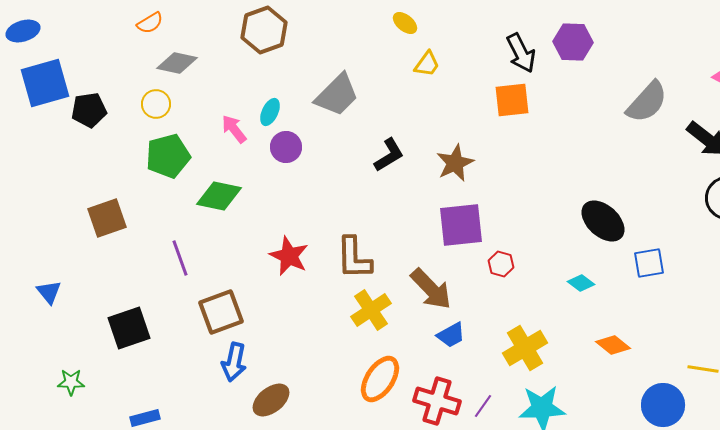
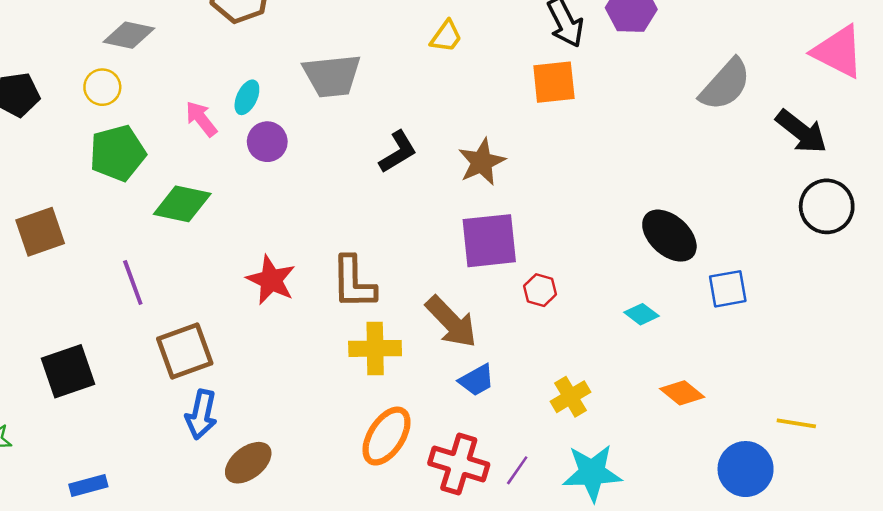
gray trapezoid: (337, 95) -> (332, 76), turned 39
yellow cross: (371, 310) -> (375, 348), turned 33
yellow cross: (525, 348) -> (570, 397), size x0.7

